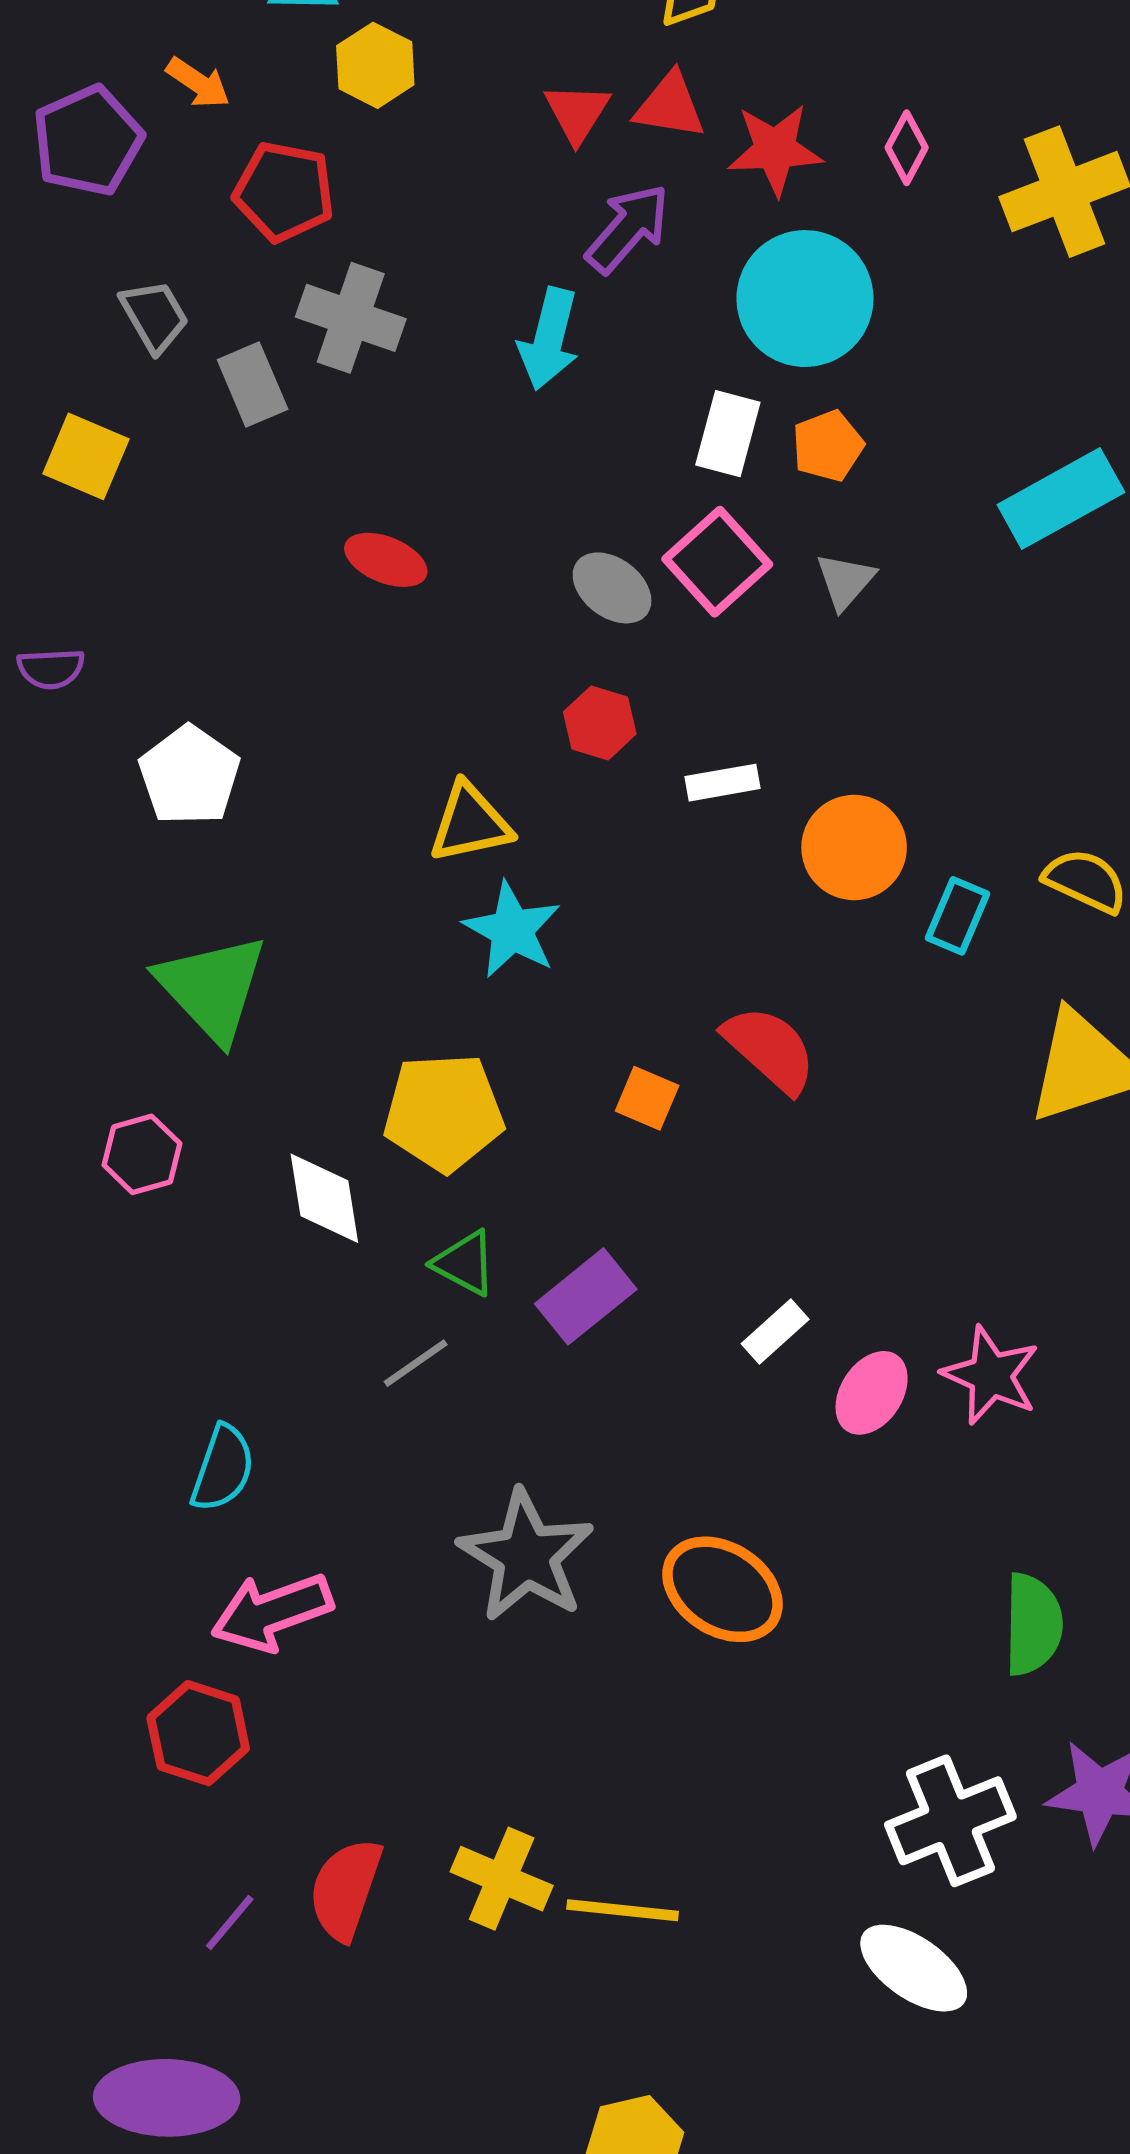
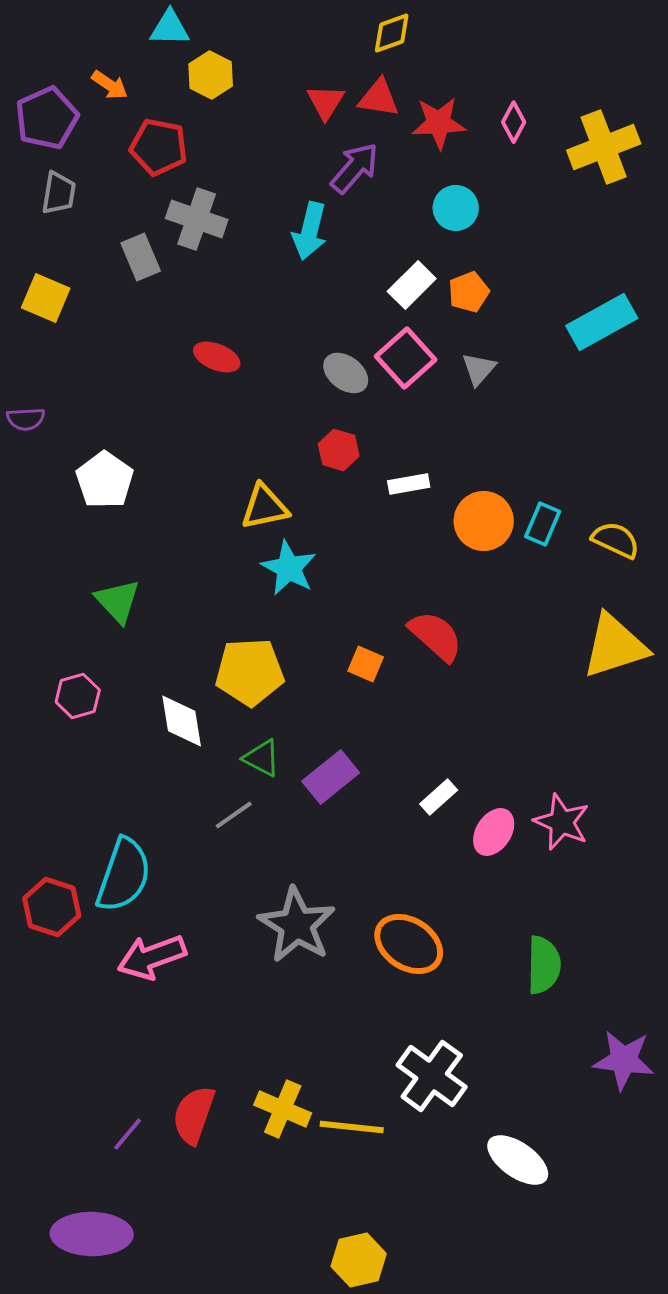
cyan circle: (805, 299) -> (456, 208), size x0.6
gray trapezoid: (154, 316) -> (59, 193), moved, turned 39
white rectangle: (728, 434) -> (412, 285), turned 30
cyan rectangle: (958, 916) -> (543, 524), moved
green triangle: (212, 988) -> (118, 601), size x0.7
cyan semicircle: (223, 1468) -> (124, 875), size x1.5
green semicircle: (1033, 1624) -> (544, 965), moved
red hexagon: (198, 1733) -> (52, 907), moved
white cross: (950, 1821) -> (432, 1076), moved, turned -32

